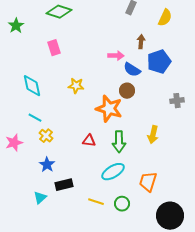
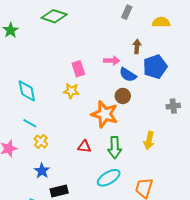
yellow semicircle: (165, 18) -> (161, 22), turned -114
pink rectangle: (54, 48) -> (78, 69), moved

